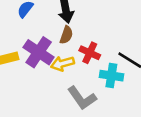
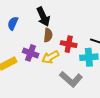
purple cross: (39, 52) -> (31, 53), size x0.7

